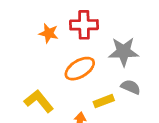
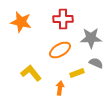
orange star: (49, 33) -> (21, 22), moved, size x1.5

